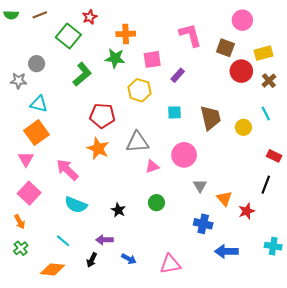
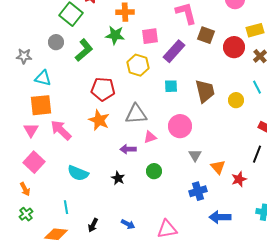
brown square: (225, 48) -> (206, 35), moved
gray circle: (37, 64) -> (56, 42), moved
purple rectangle: (178, 75) -> (174, 51), size x1.6
orange square: (37, 133) -> (41, 105), turned 30
pink arrow: (67, 170) -> (61, 130), moved
blue cross: (203, 224) -> (198, 191), turned -30
purple arrow: (104, 240) -> (128, 149), moved
cyan line: (63, 241) -> (66, 207), turned 40

